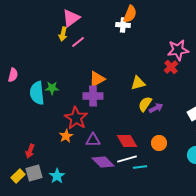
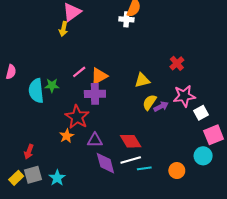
pink line: (78, 42) -> (79, 72), moved
pink star: (178, 50) -> (184, 96), moved
orange circle: (159, 143) -> (177, 171), moved
purple diamond: (103, 162) -> (105, 163), turned 30

